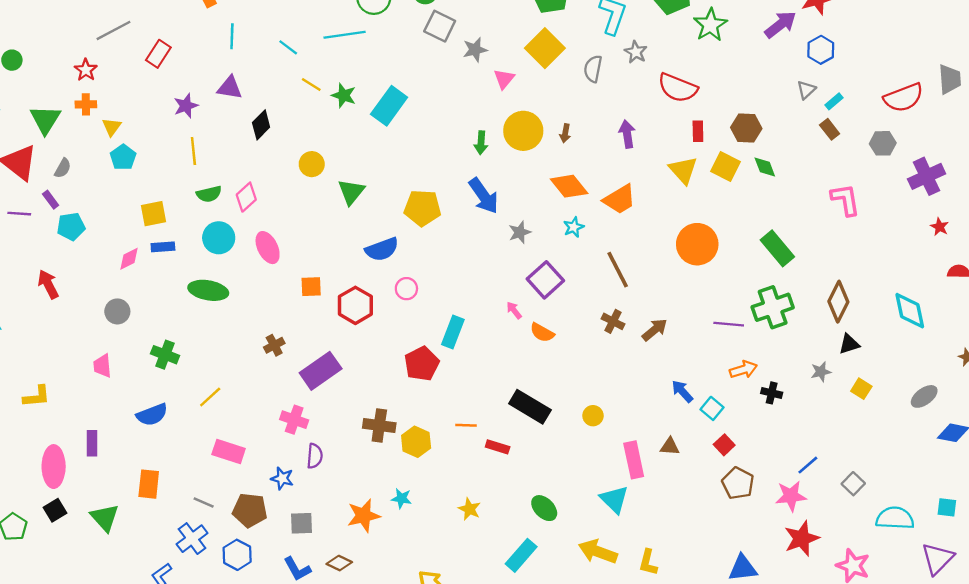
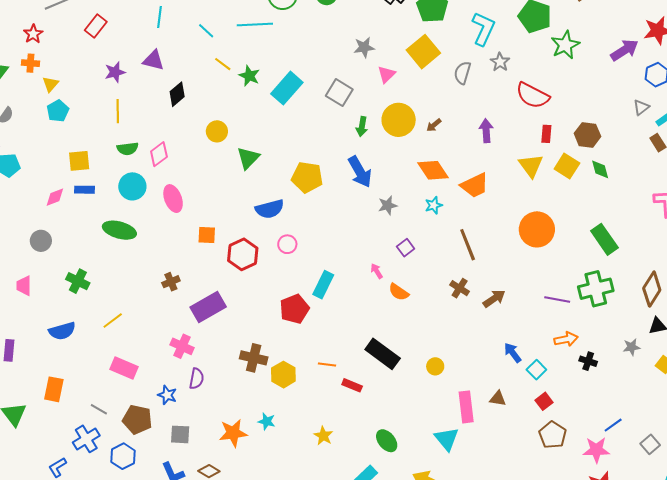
gray square: (440, 26) -> (339, 93), moved
brown arrow: (565, 133) -> (434, 125), turned 35
purple square: (545, 280) -> (406, 248), size x0.6

